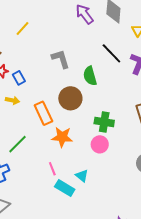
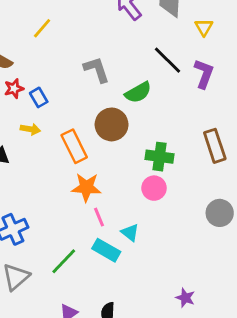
green semicircle: (90, 76) -> (138, 92), turned -102
orange star: (62, 137) -> (86, 187), moved
green line: (18, 144) -> (64, 261), moved
pink line: (52, 169) -> (99, 217), moved

